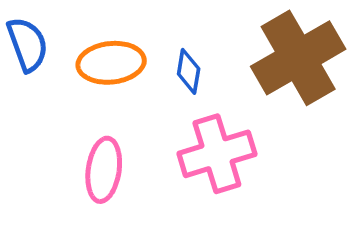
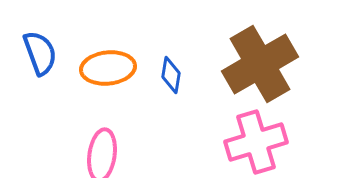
pink cross: (217, 154) -> (256, 142), moved

